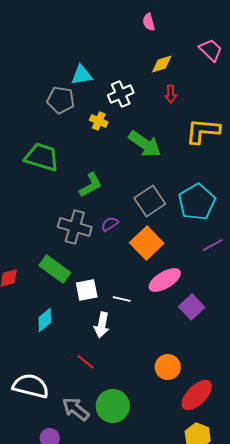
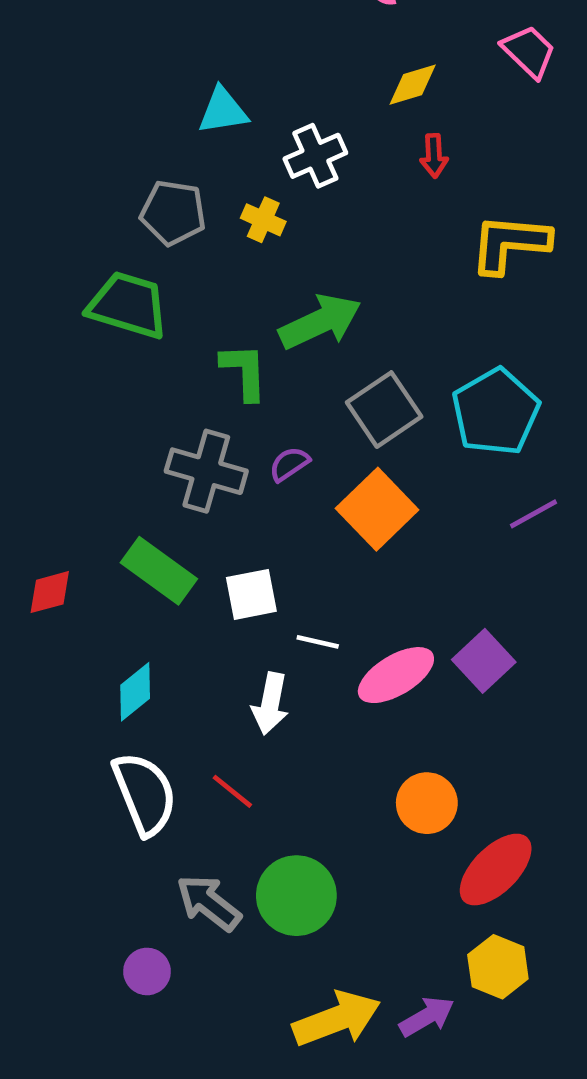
gray pentagon: (61, 100) -> (173, 213), moved
green arrow: (145, 144) -> (320, 322), moved, turned -60
green L-shape: (91, 185) -> (244, 372), turned -64
pink ellipse: (165, 280) -> (396, 675), moved
white square: (87, 290) -> (251, 594), moved
white semicircle: (31, 386) -> (145, 794), moved, turned 54

